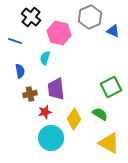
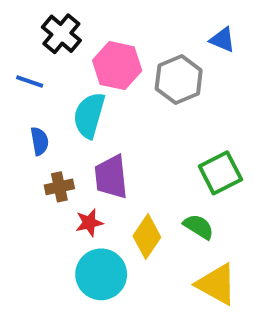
gray hexagon: (90, 17) -> (179, 79), moved
blue triangle: (113, 31) -> (222, 40), moved
cyan semicircle: (45, 58) -> (89, 115), size x1.6

